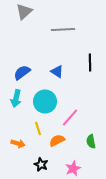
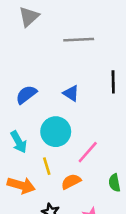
cyan arrow: (16, 98) -> (19, 142), moved, turned -42
orange arrow: (18, 143) -> (21, 185), size x1.5

